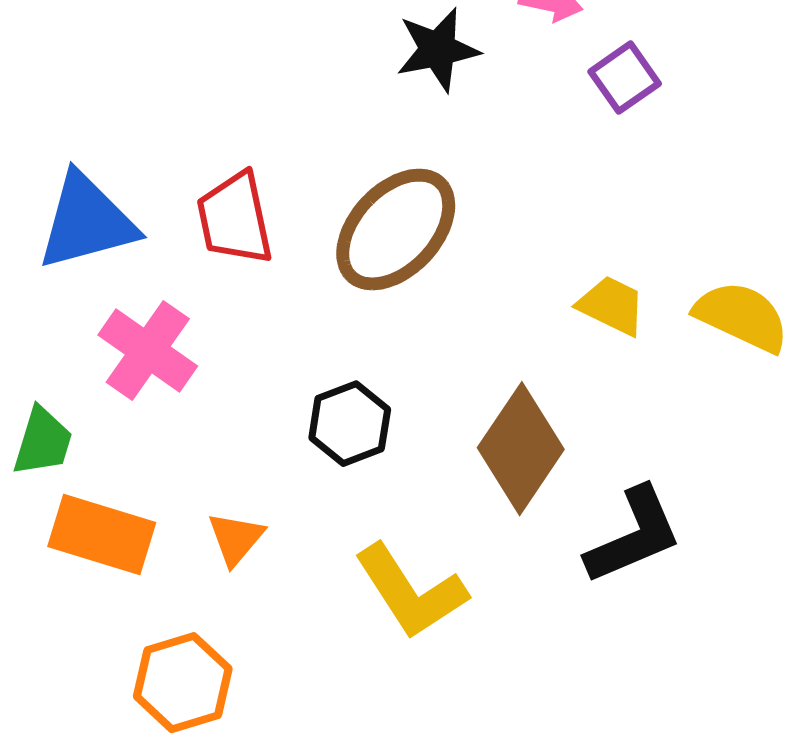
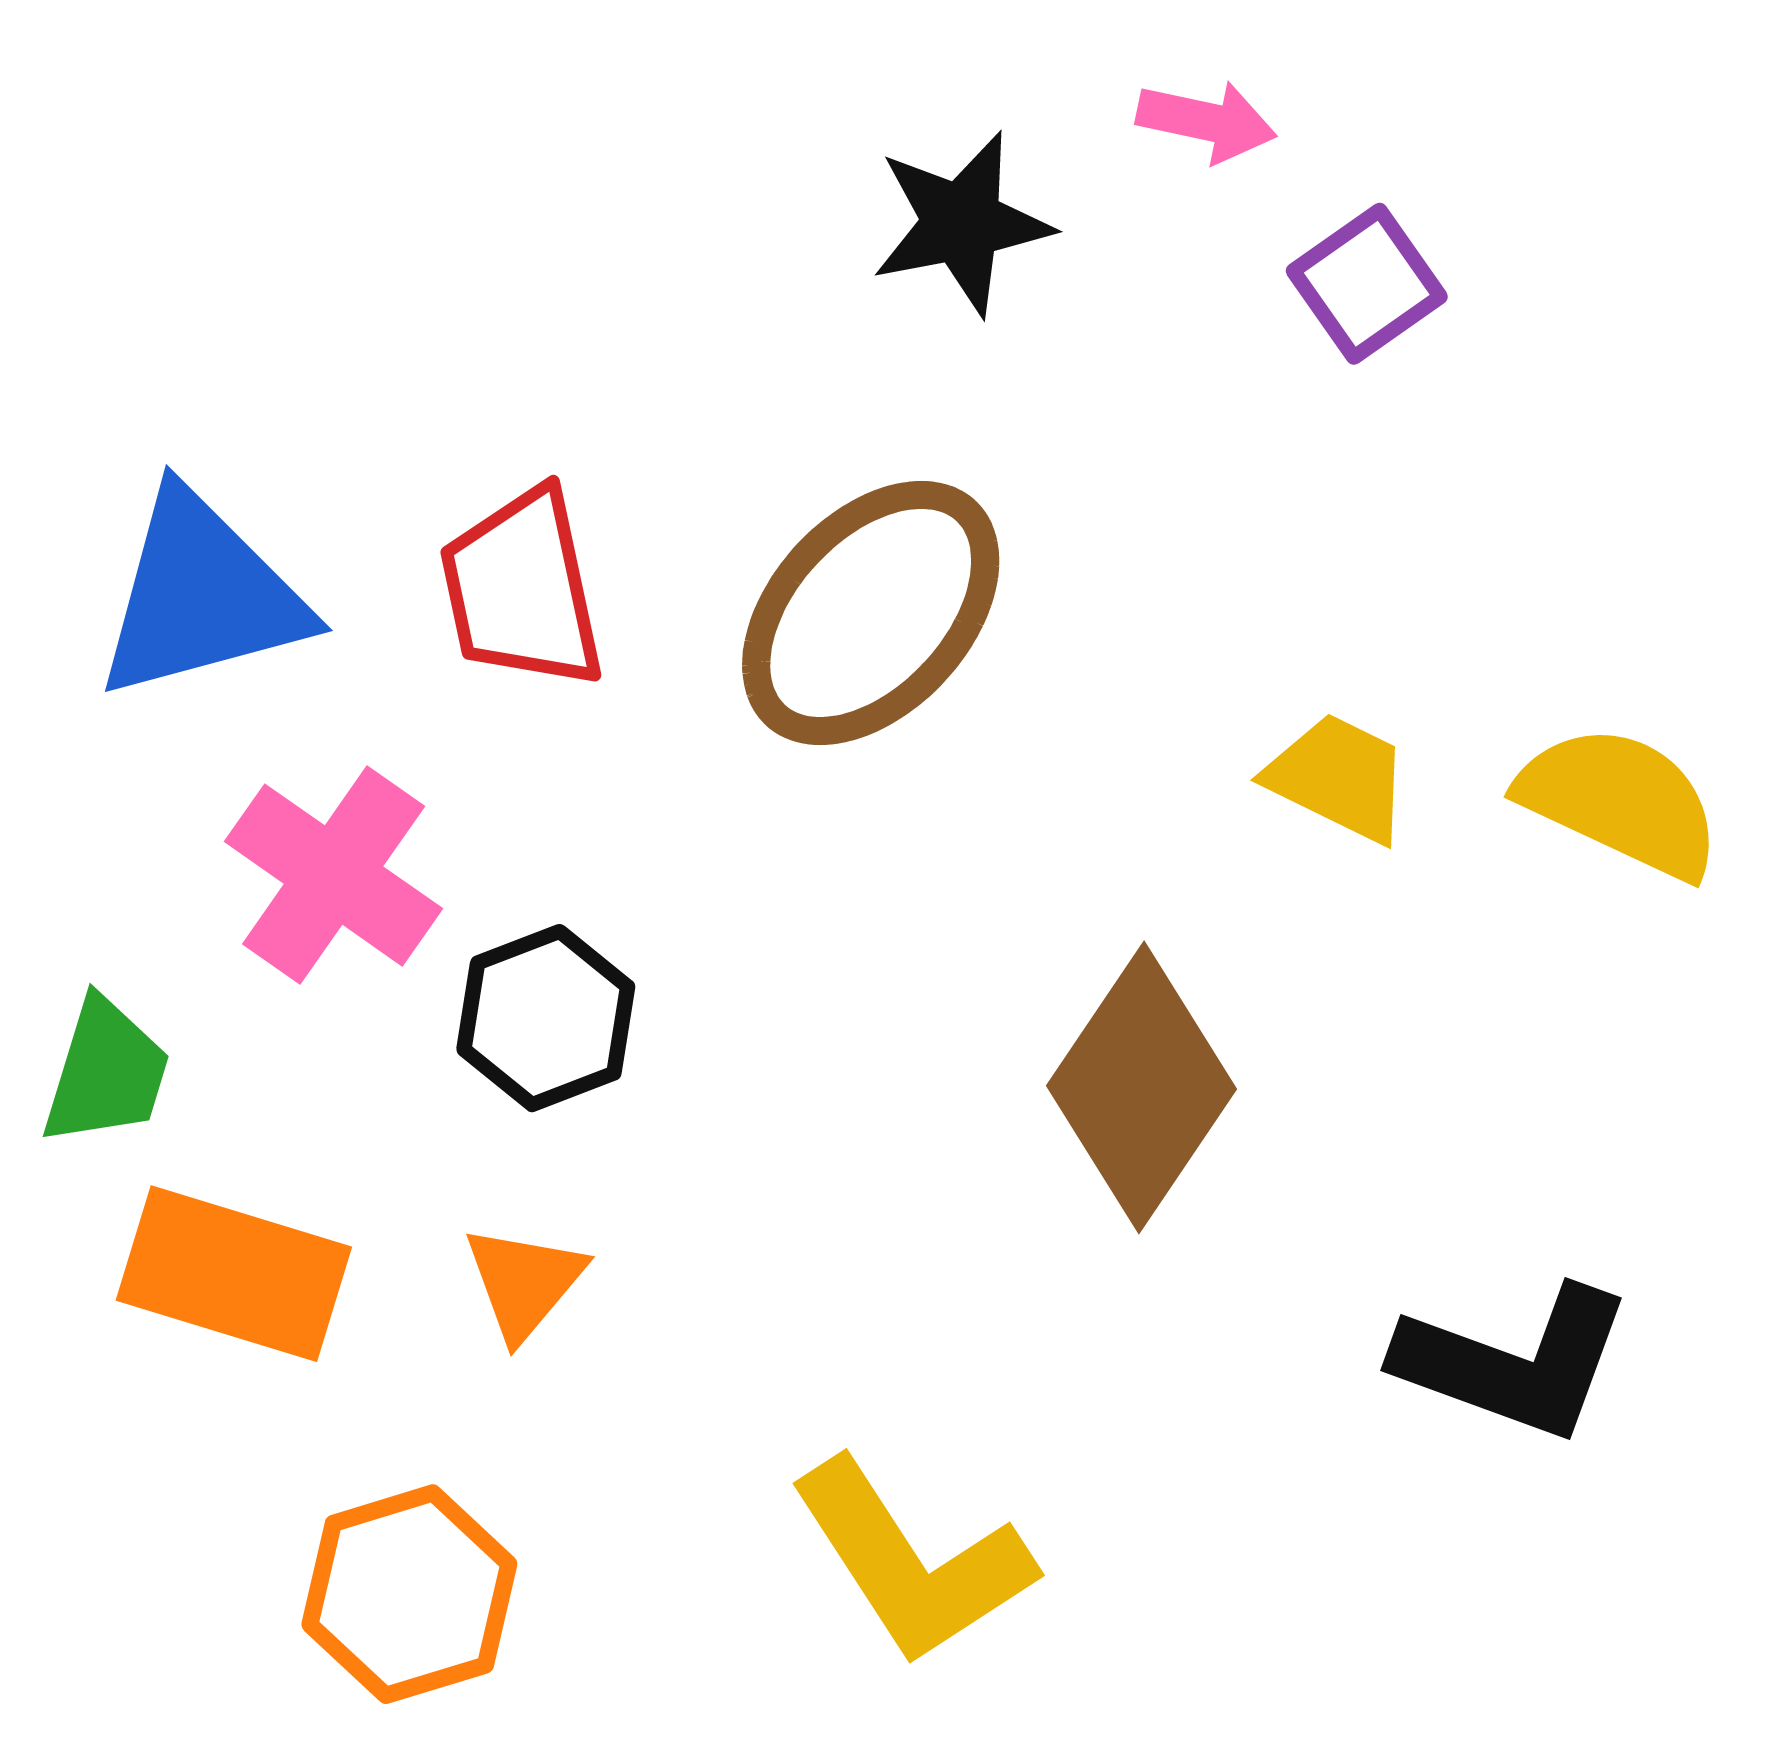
black hexagon: (350, 424) -> (546, 1018), moved
black L-shape: (634, 536) -> (1514, 1362), moved, turned 43
yellow L-shape: (411, 592) -> (912, 1562), moved

